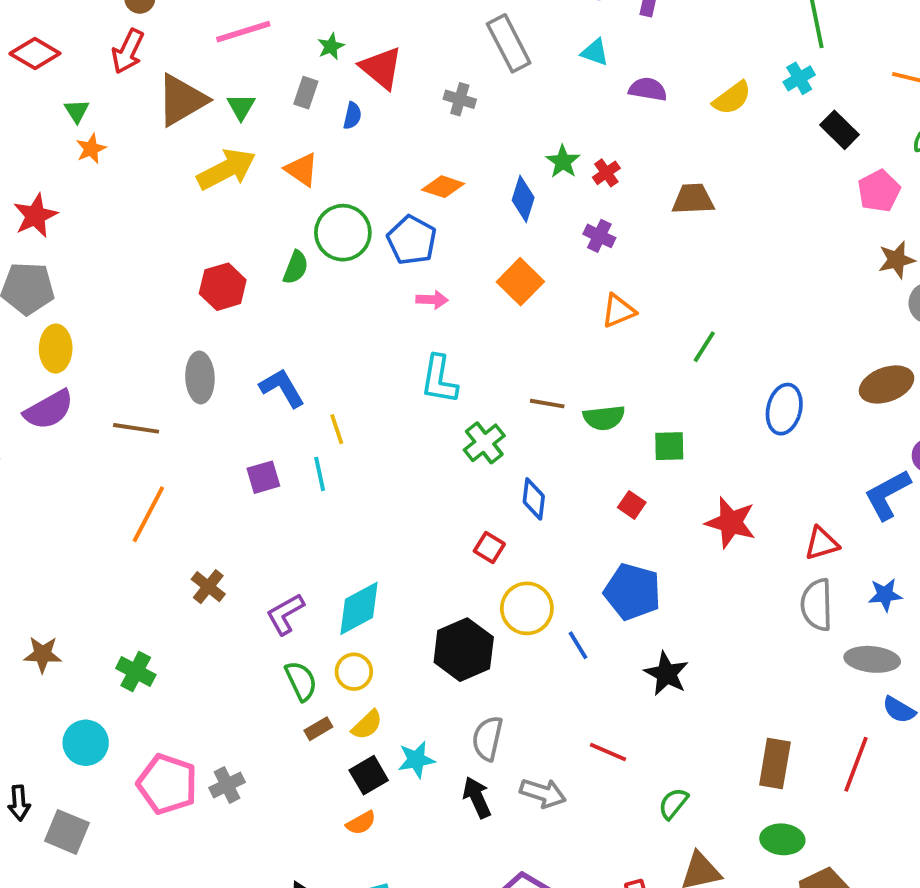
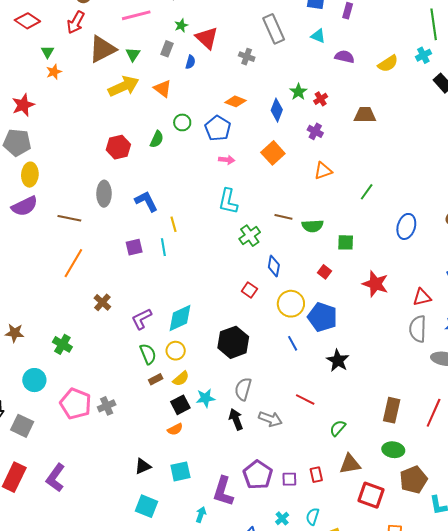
green circle: (343, 233) -> (182, 122), size x0.6
yellow circle: (527, 608) -> (291, 304), moved

